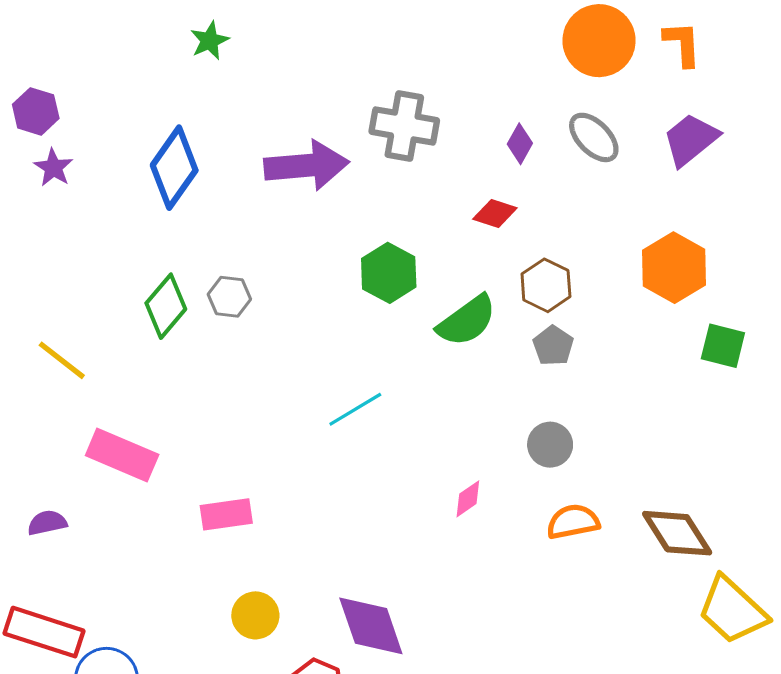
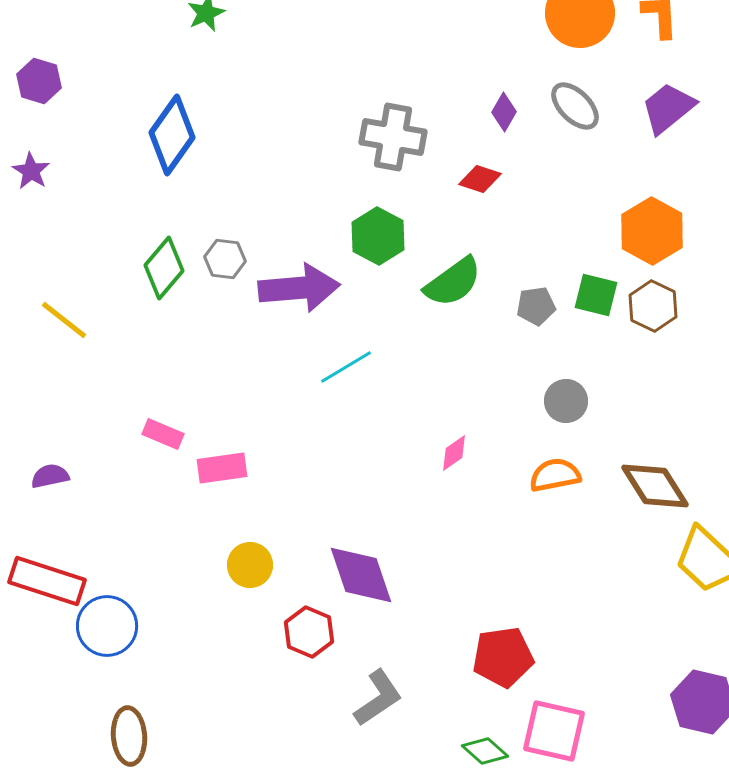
gray cross: (404, 126) -> (393, 137), moved
purple arrow: (306, 166) -> (299, 288), moved
purple star: (53, 168) -> (31, 171), moved
brown hexagon: (546, 285) -> (653, 306), moved
gray pentagon: (553, 346) -> (536, 306), turned 30
green square: (723, 346) -> (596, 295), moved
gray circle: (550, 445) -> (566, 401), moved
pink rectangle: (122, 455) -> (163, 434), moved, size x0.6

